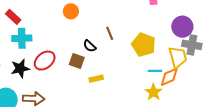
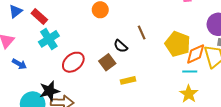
cyan cross: (22, 38) -> (49, 39), turned -30
brown square: (77, 61) -> (107, 62), turned 35
black star: (20, 68) -> (49, 91), moved
orange diamond: (169, 77) -> (196, 54), moved

